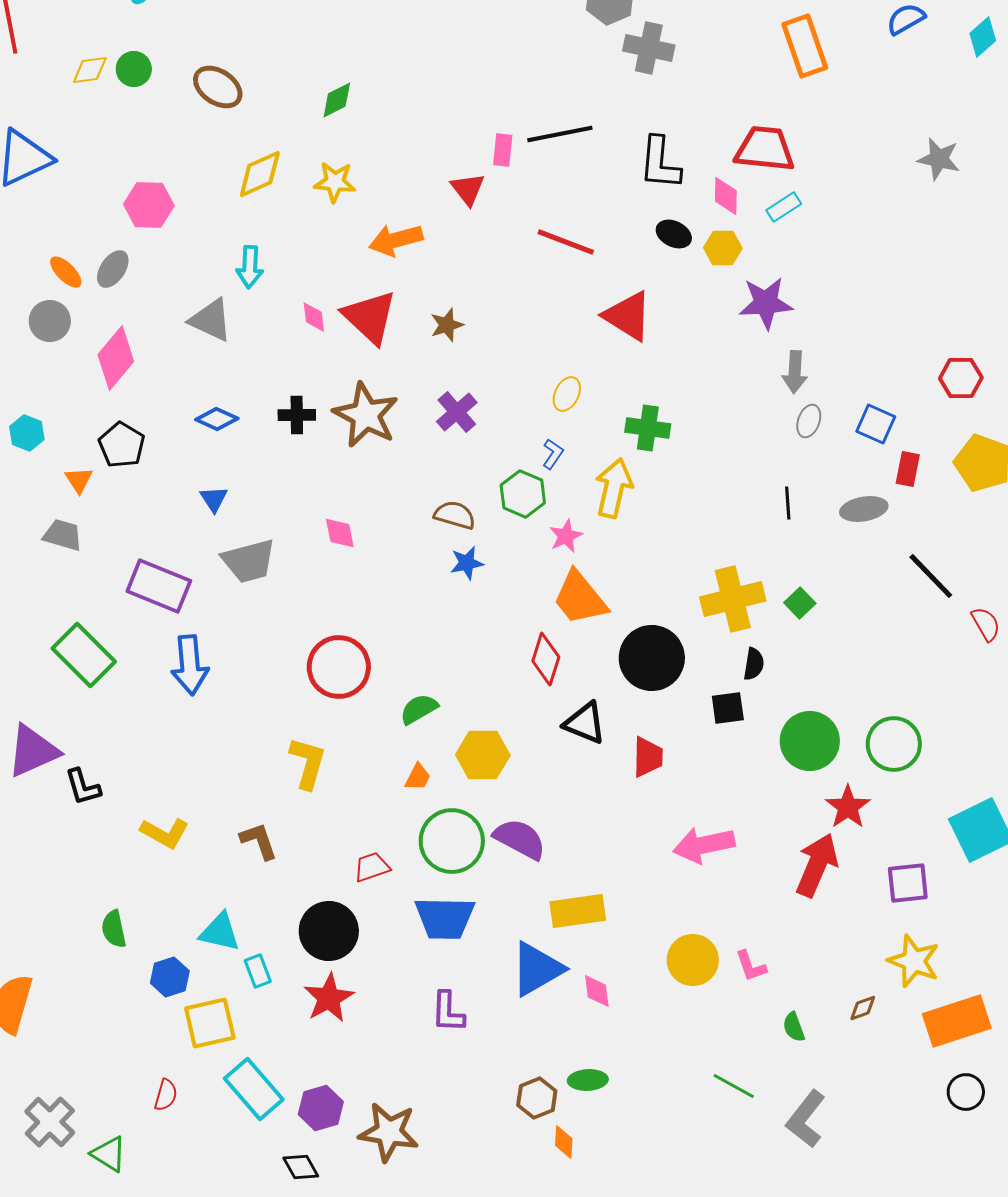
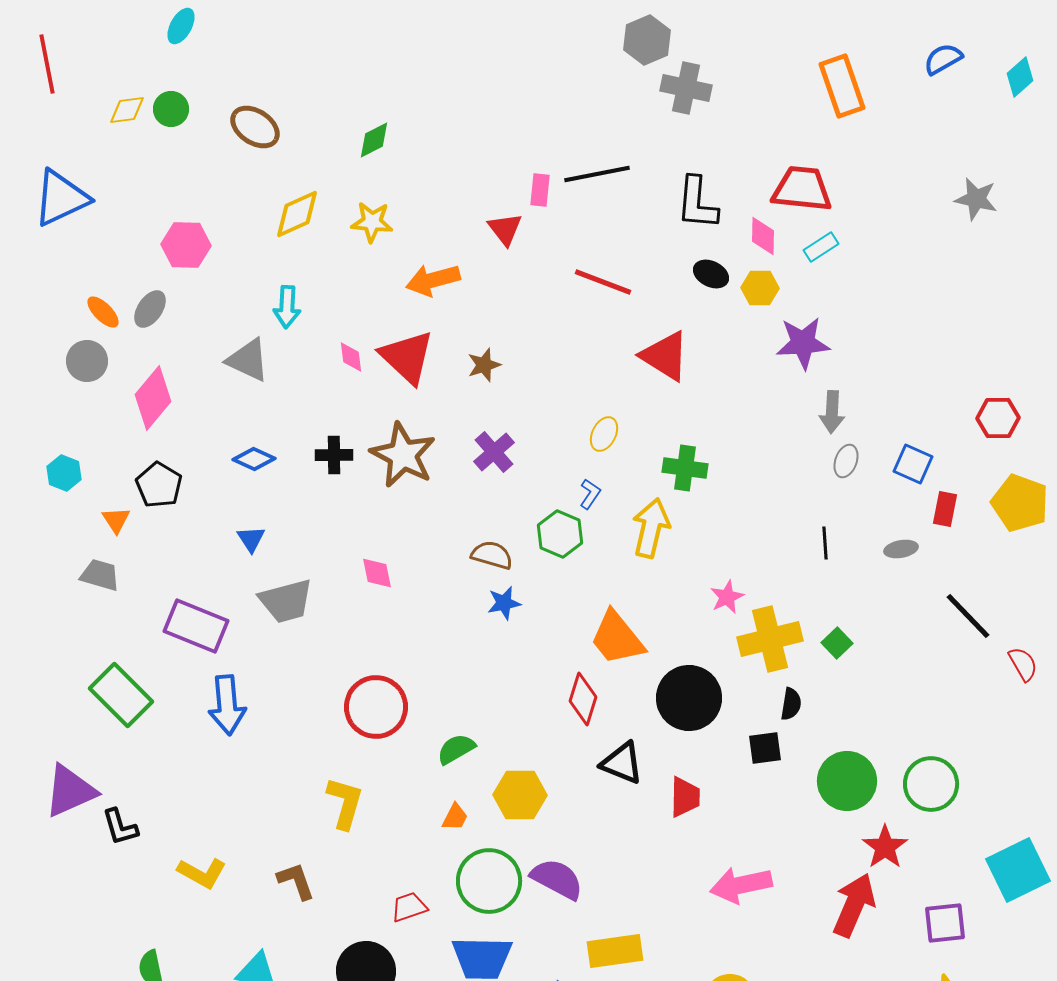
gray ellipse: (864, 509) -> (901, 549), size x0.7
pink star: (566, 536) -> (727, 597), moved

